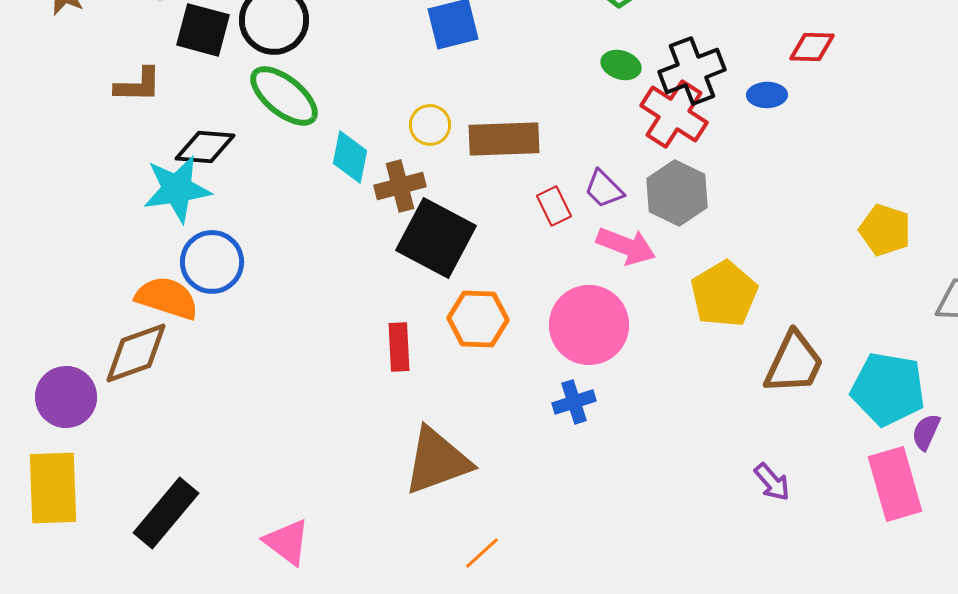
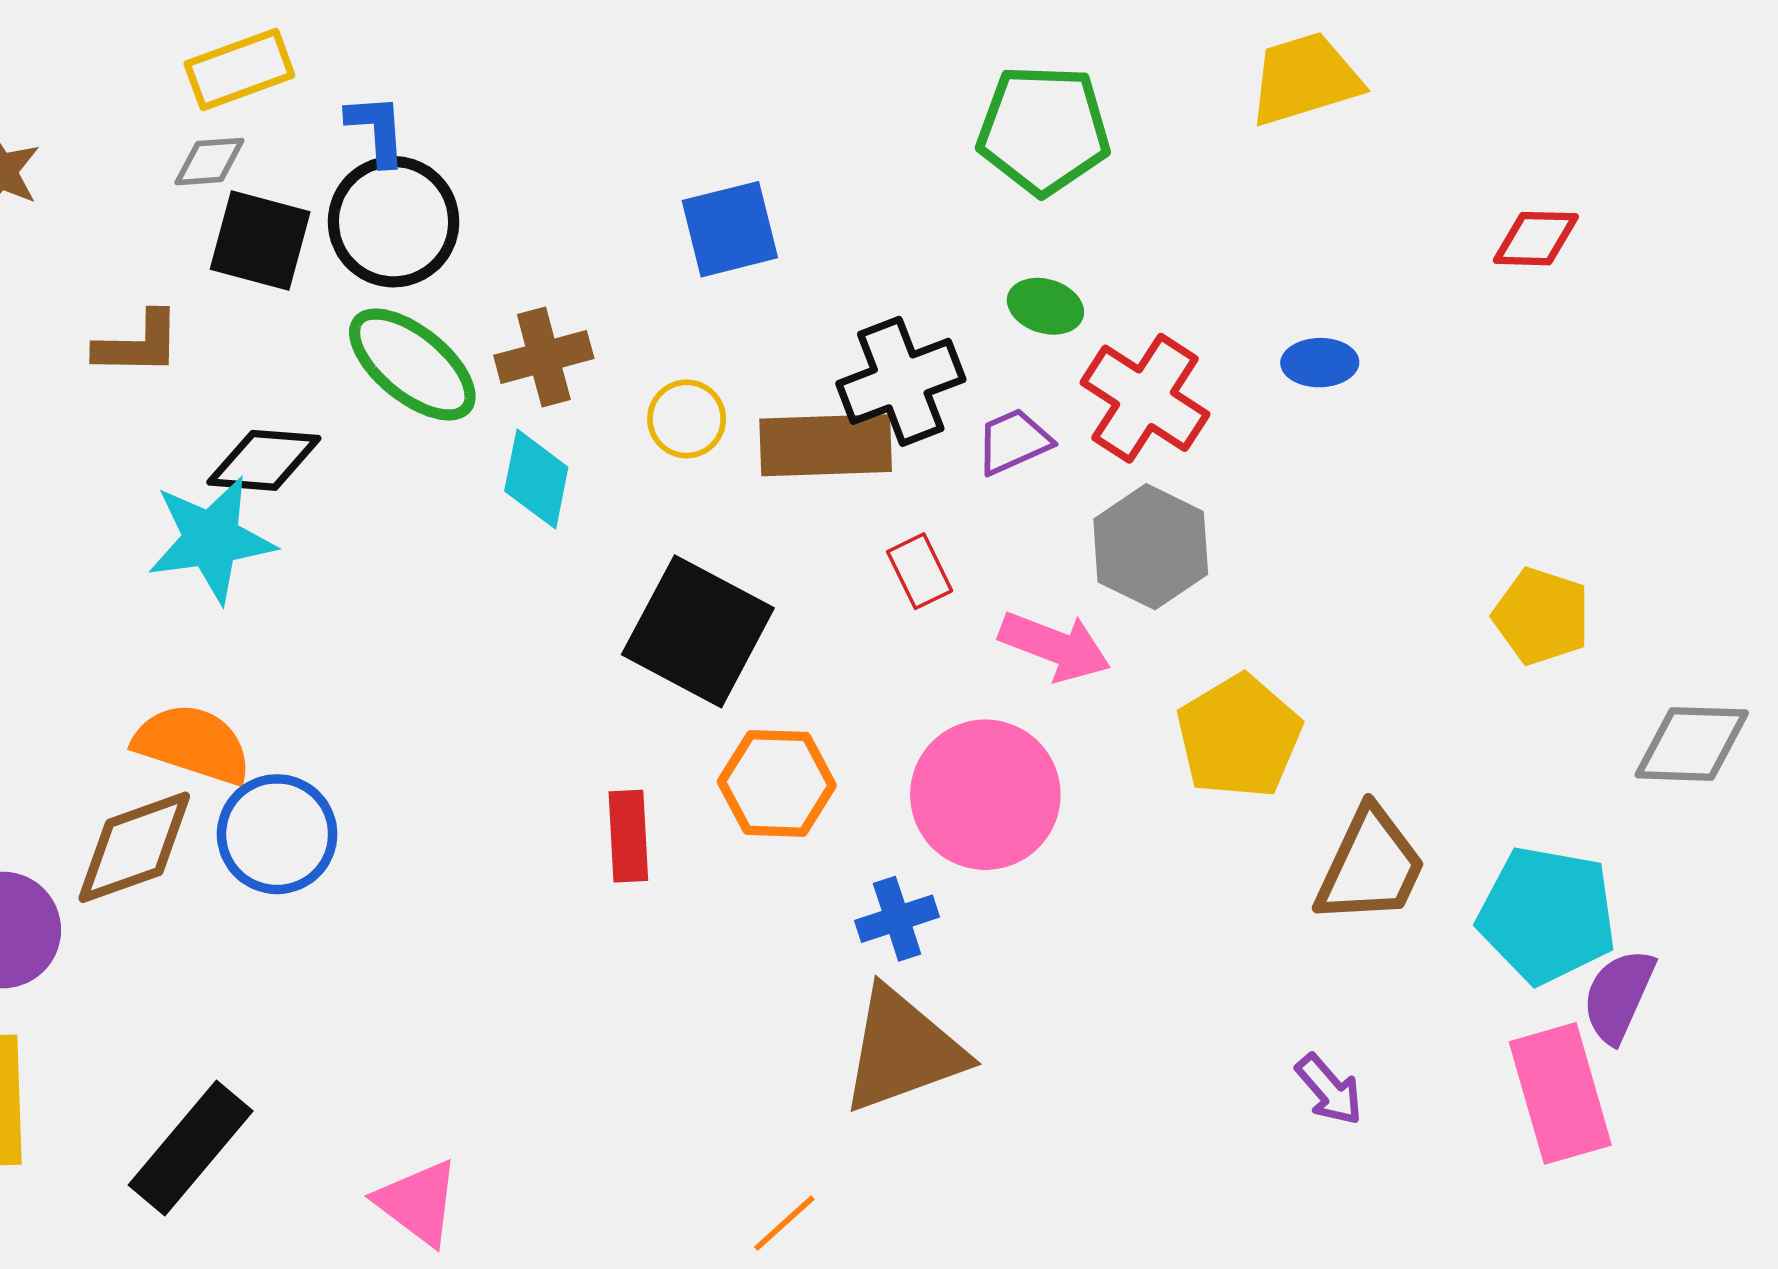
red diamond: (812, 47) -> (1536, 239), moved
black cross: (692, 71) -> (901, 381), moved
brown cross: (400, 186) -> (544, 357), moved
purple trapezoid: (604, 189) -> (1014, 442), moved, turned 111
blue circle: (212, 262) -> (277, 834), moved
blue cross: (574, 402) -> (897, 919), moved
purple semicircle: (926, 432) -> (1619, 996), size x1.4
brown triangle: (437, 461) -> (903, 1050), moved

